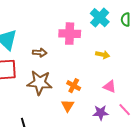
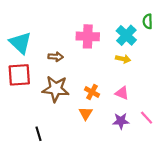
cyan cross: (100, 18) -> (126, 35), moved
pink triangle: (110, 87) -> (122, 93), moved

